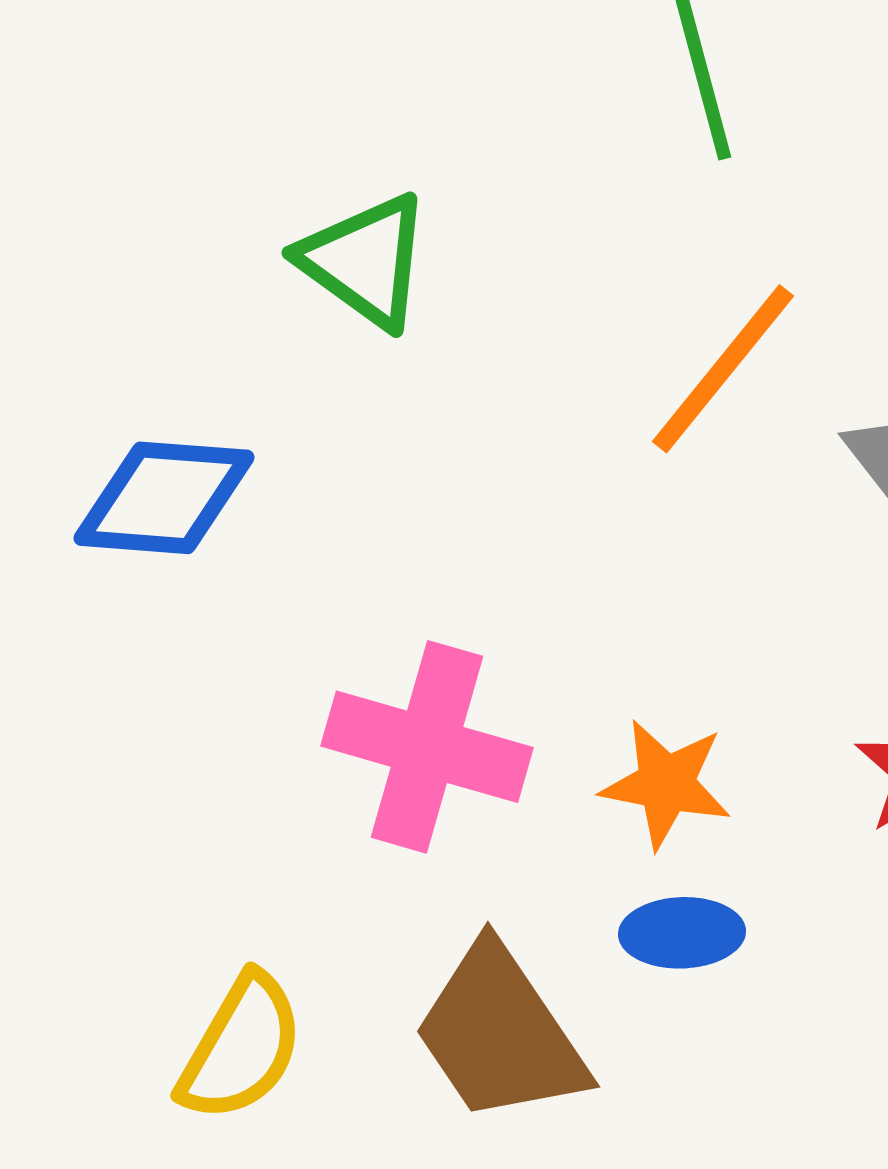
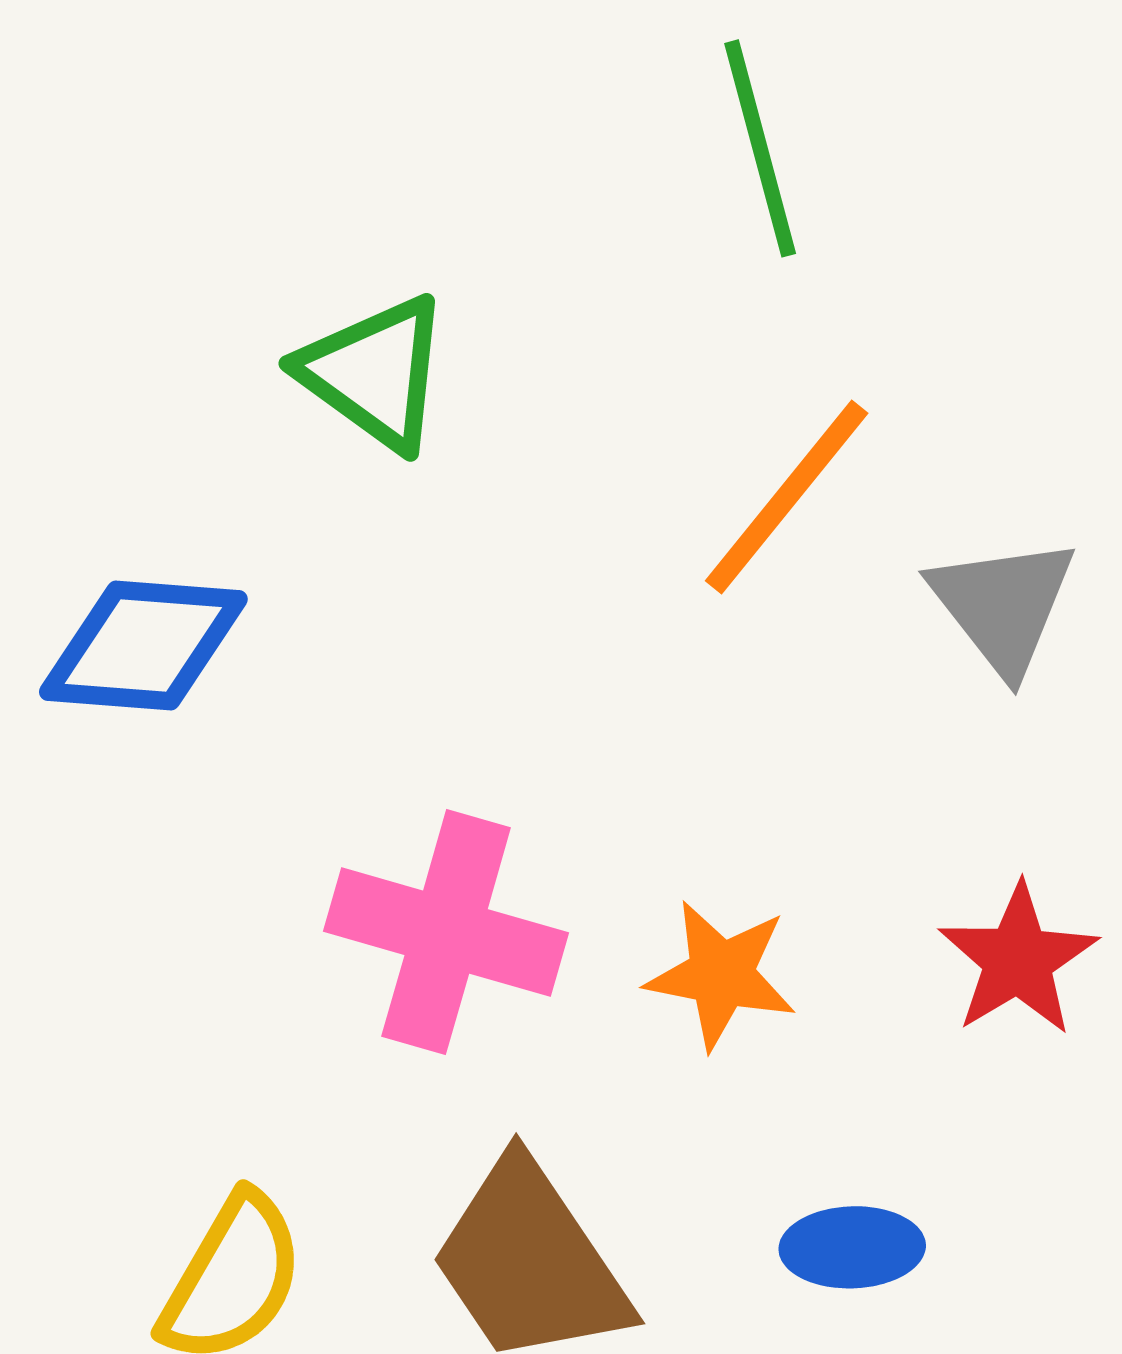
blue ellipse: (682, 933) -> (852, 1247), moved

